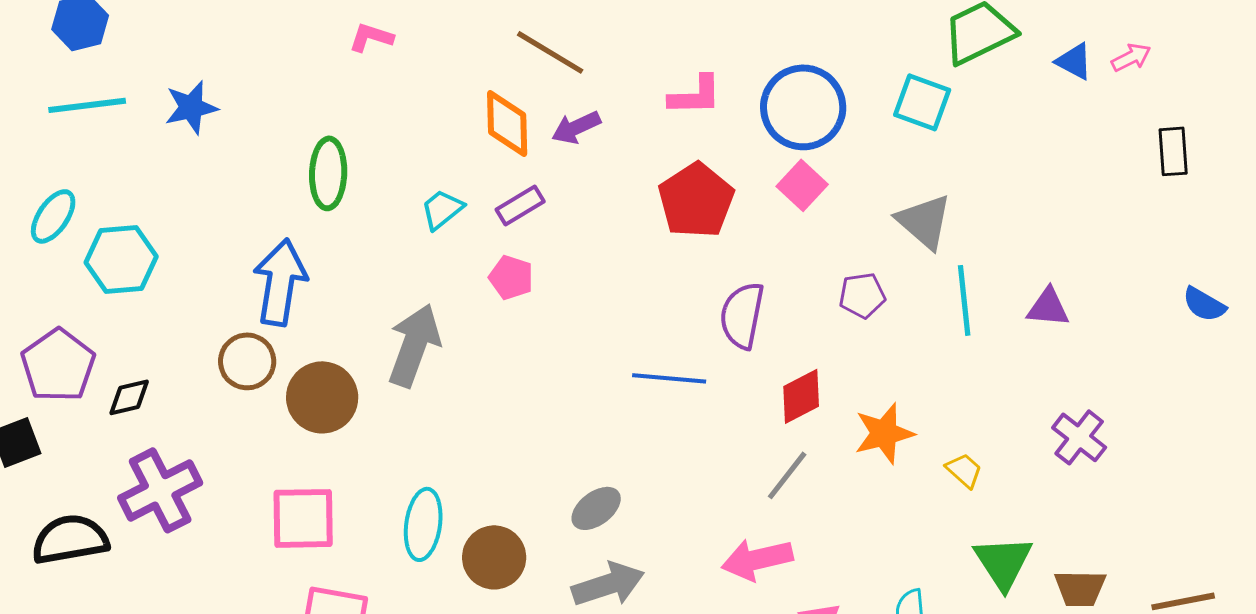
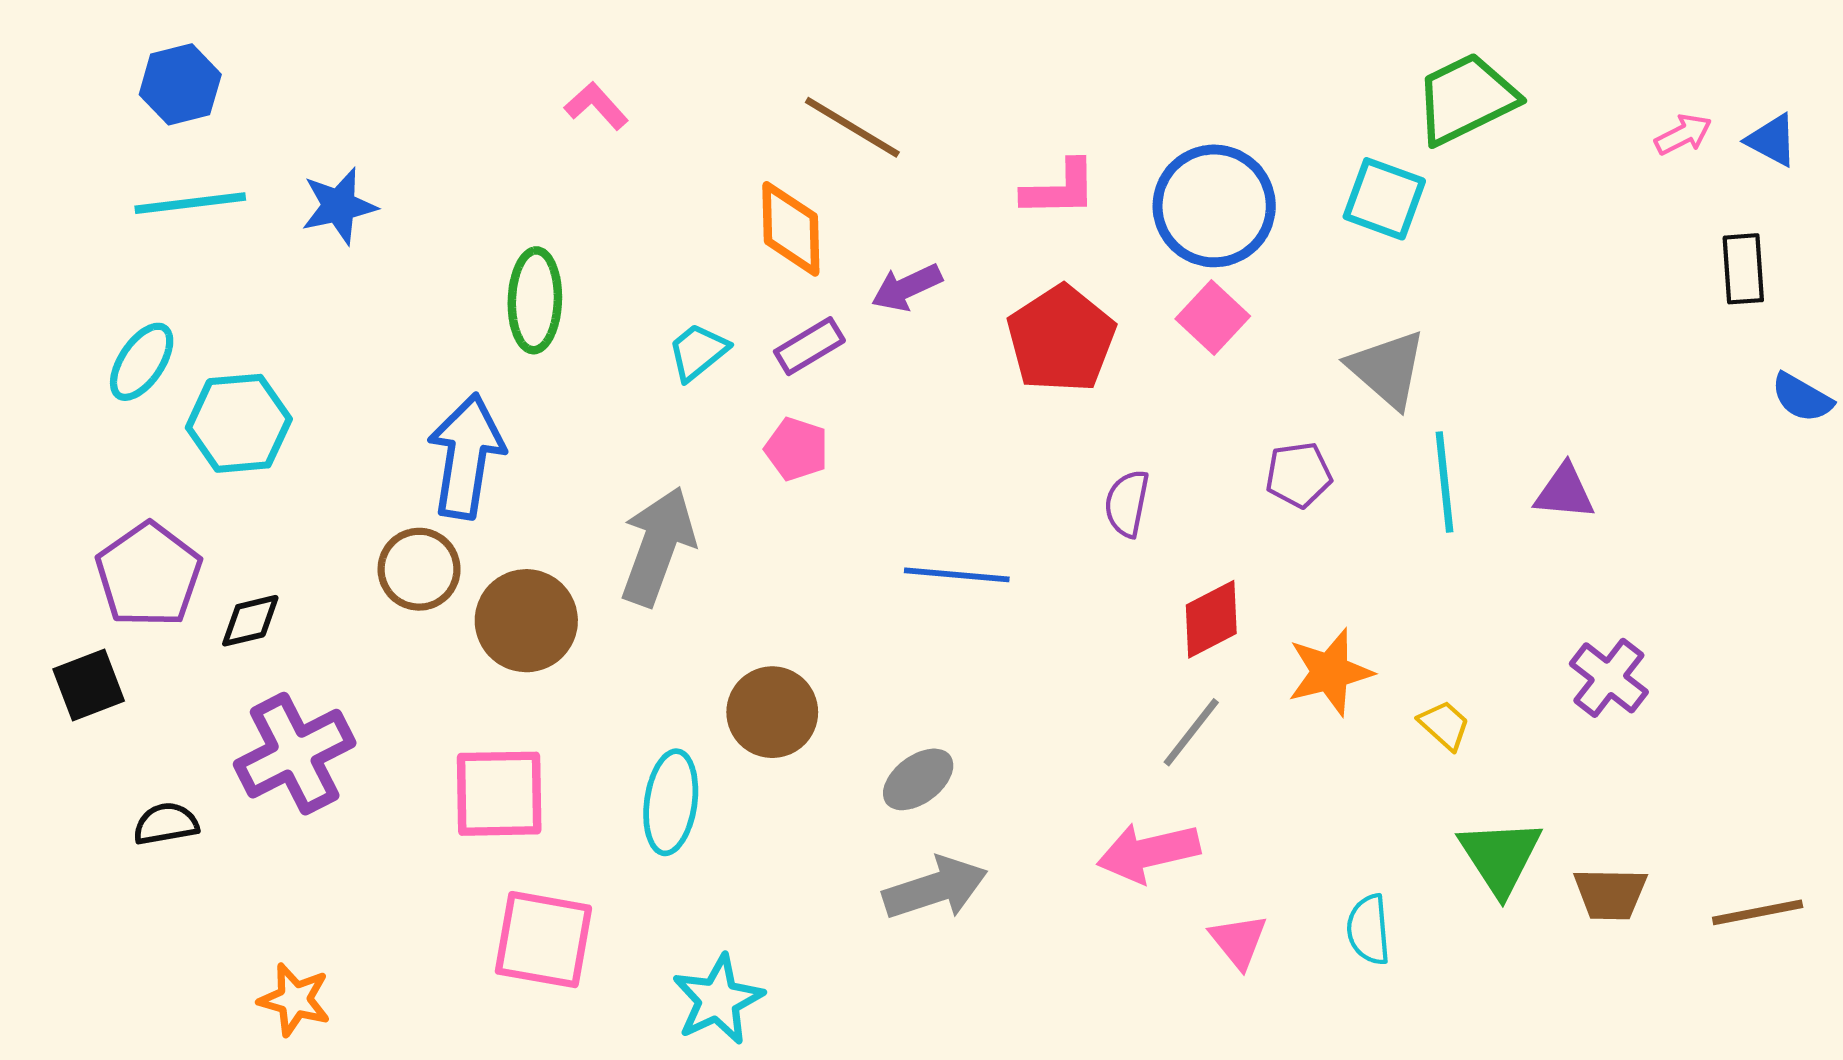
pink L-shape: (371, 37) -> (596, 106), turned 30
blue triangle: (1074, 61) -> (1772, 140), moved
purple arrow: (576, 127) -> (907, 287), moved
blue semicircle: (1204, 304) -> (1802, 398), moved
purple semicircle: (742, 315) -> (1127, 503), size x0.7
blue line: (669, 378) -> (957, 575), moved
black semicircle: (70, 539) -> (166, 824), size x0.6
brown circle: (494, 557) -> (772, 712), moved

